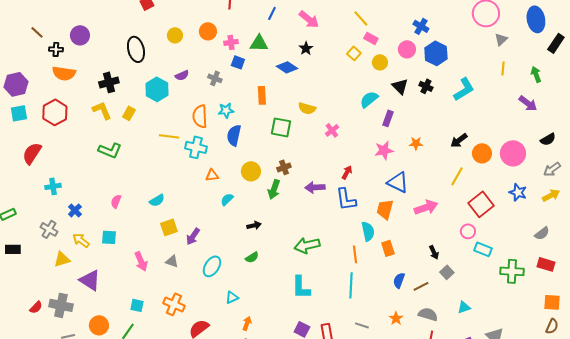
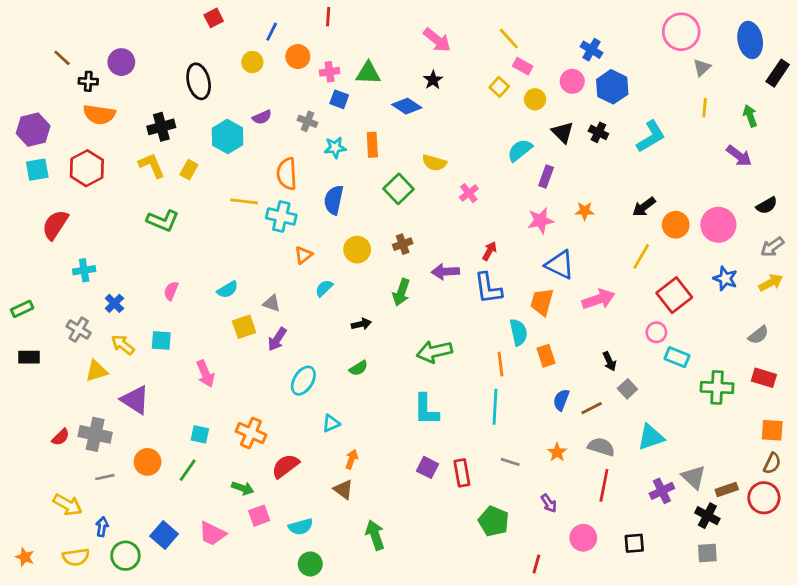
blue line: (272, 13) -> (272, 32), moved
cyan star: (226, 110) -> (335, 148), moved
green square: (281, 127) -> (398, 189), turned 35
orange triangle: (212, 175) -> (303, 255), turned -32
green arrow: (274, 189) -> (401, 292), moved
gray triangle: (172, 261) -> (272, 303), moved
cyan triangle: (464, 307) -> (651, 437), size x1.5

